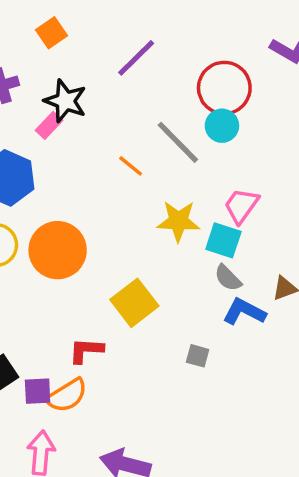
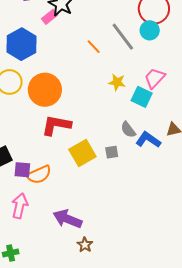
yellow star: (178, 221) -> (117, 82), size x0.7
gray semicircle: (228, 278) -> (128, 130), moved
yellow square: (134, 303) -> (82, 153), moved
red L-shape: (86, 350) -> (56, 125), moved, size x1.4
gray square: (198, 356) -> (112, 152), moved, turned -32

